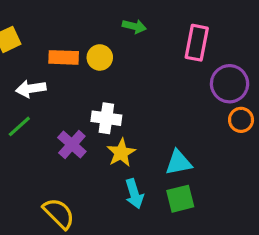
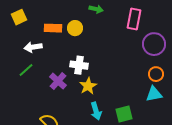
orange circle: (241, 120) -> (156, 74), moved
cyan triangle: (179, 163) -> (154, 94), moved

